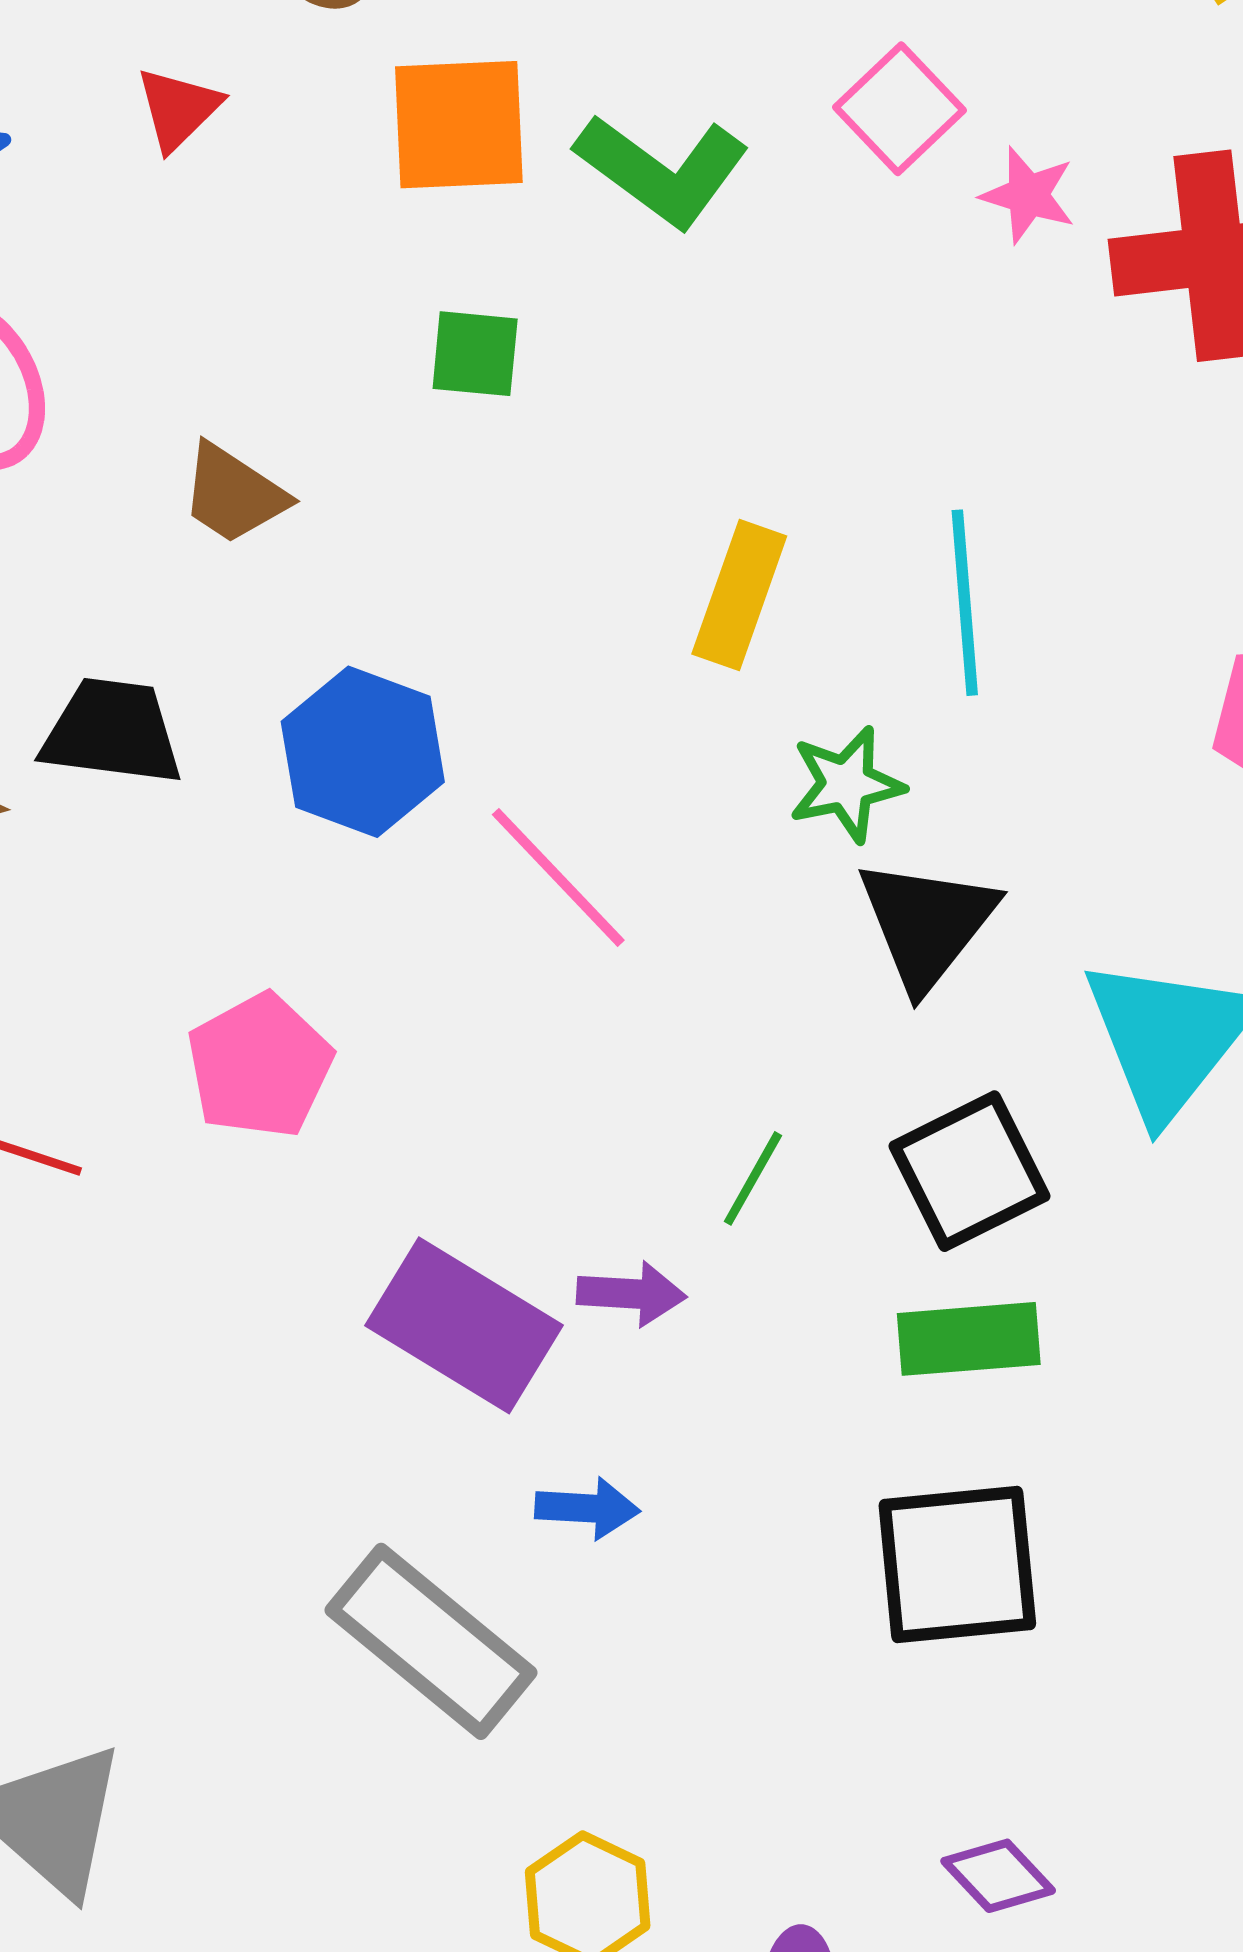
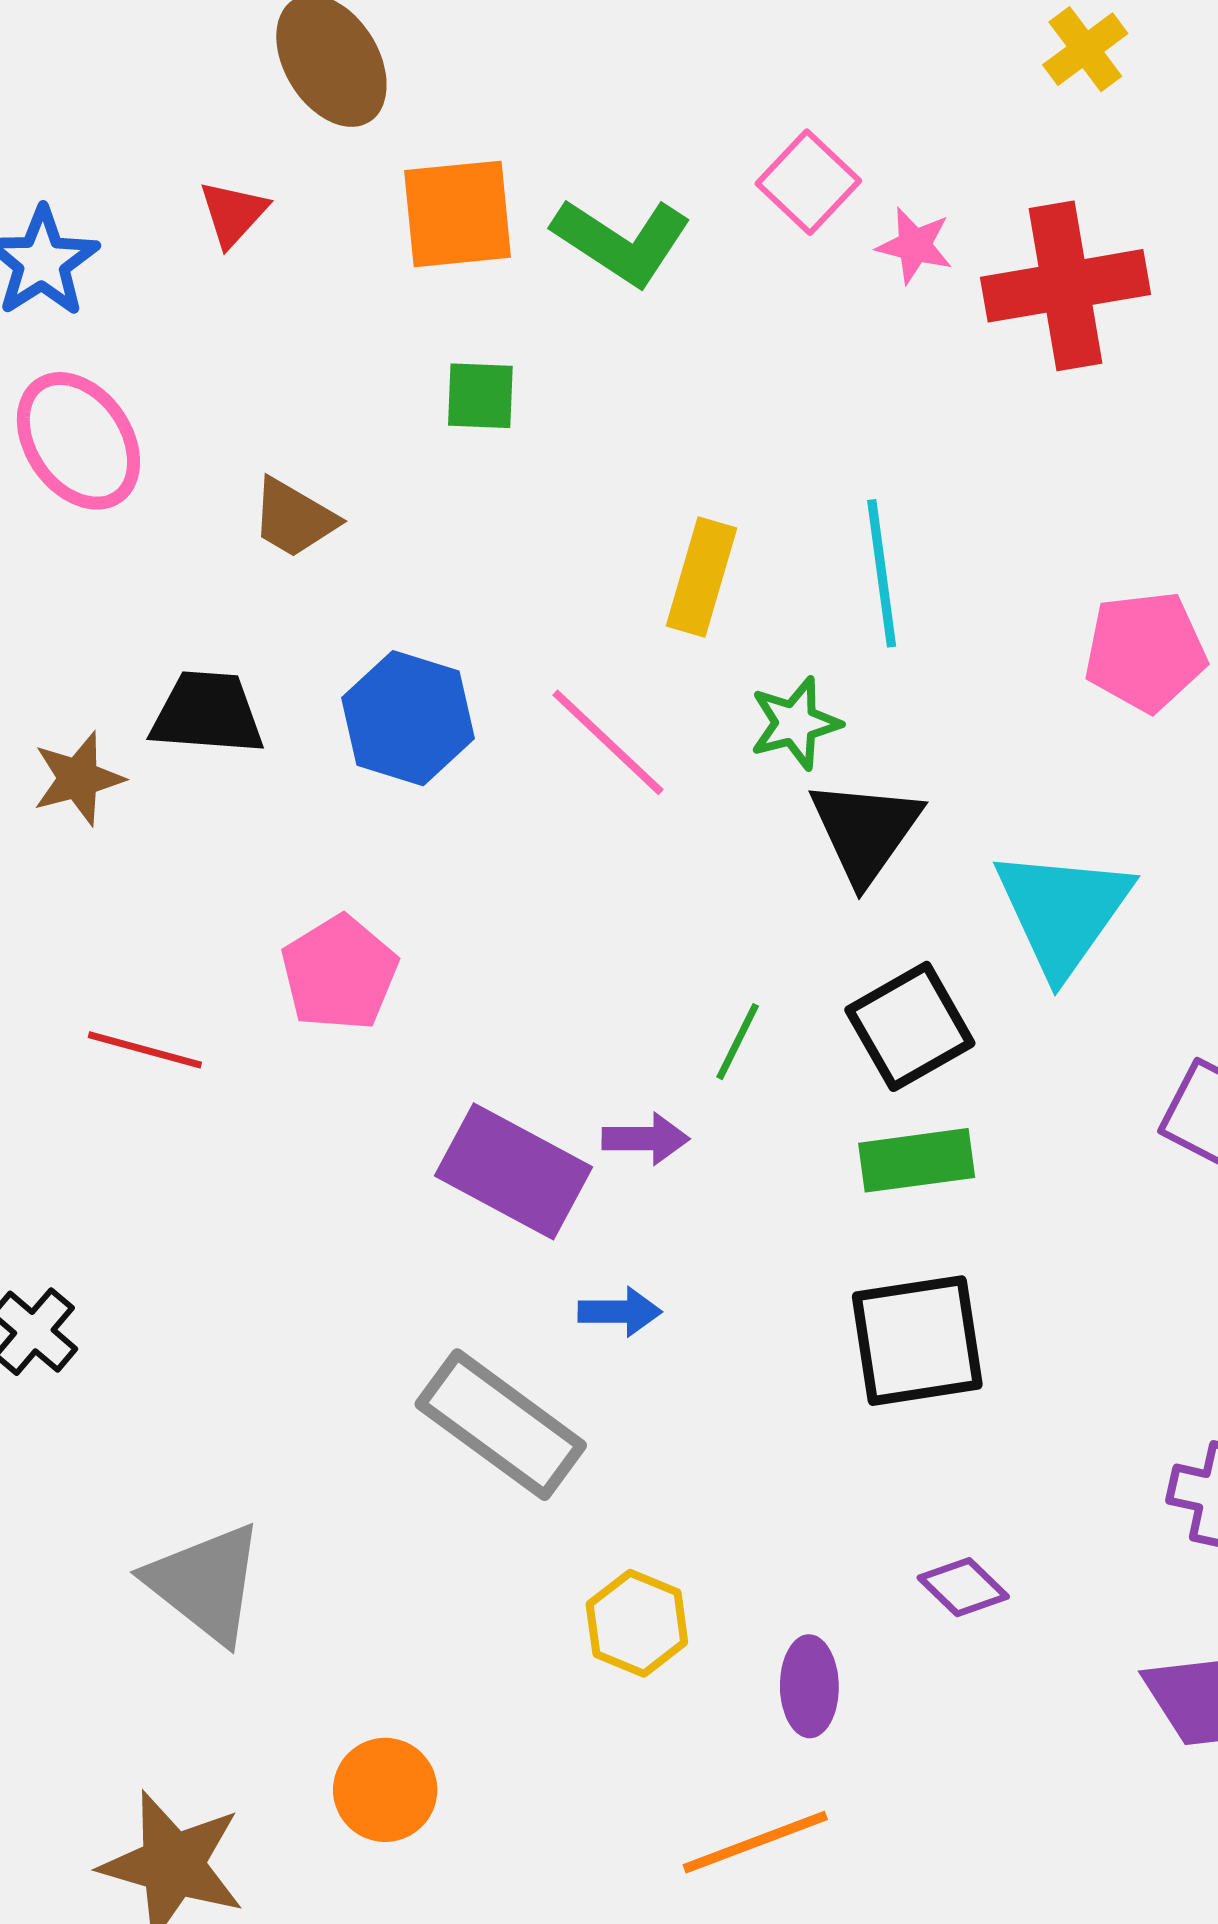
pink line: (558, 877) -> (608, 742), moved

